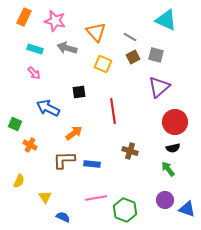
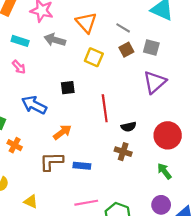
red circle: (175, 122) -> (168, 135), moved
black semicircle: (173, 148) -> (129, 127), moved
yellow triangle: (45, 197) -> (31, 202), turned -32

